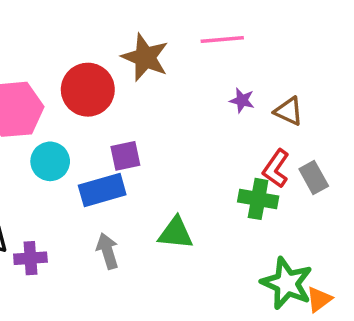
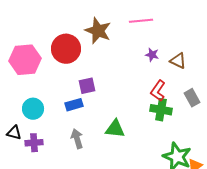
cyan circle: (50, 161) -> (33, 109), moved
red L-shape: (276, 169) -> (158, 91), moved
blue rectangle: (102, 190) -> (74, 105), size x0.7

